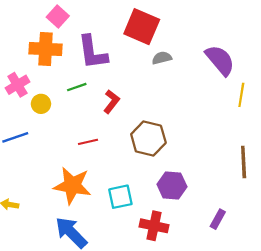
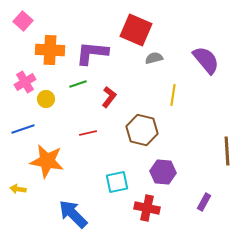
pink square: (58, 17) -> (23, 21), moved
purple L-shape: (92, 52) -> (92, 53), turned 104
yellow line: (241, 95) -> (173, 95), moved
orange star: (72, 186) -> (47, 161), moved

